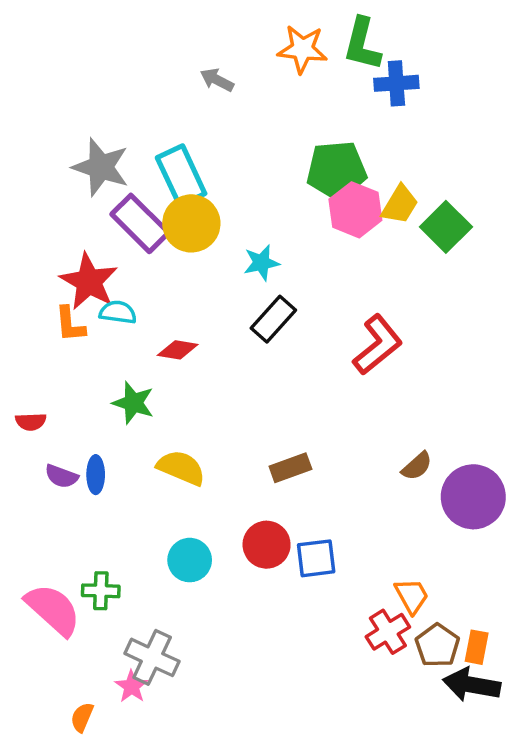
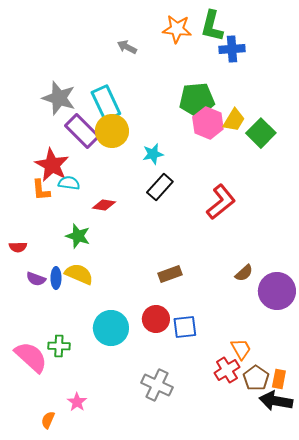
yellow semicircle: (181, 468) -> (79, 274), moved
cyan circle: (190, 560) -> (111, 328), size x1.4
gray cross: (152, 657) -> (157, 385), moved

